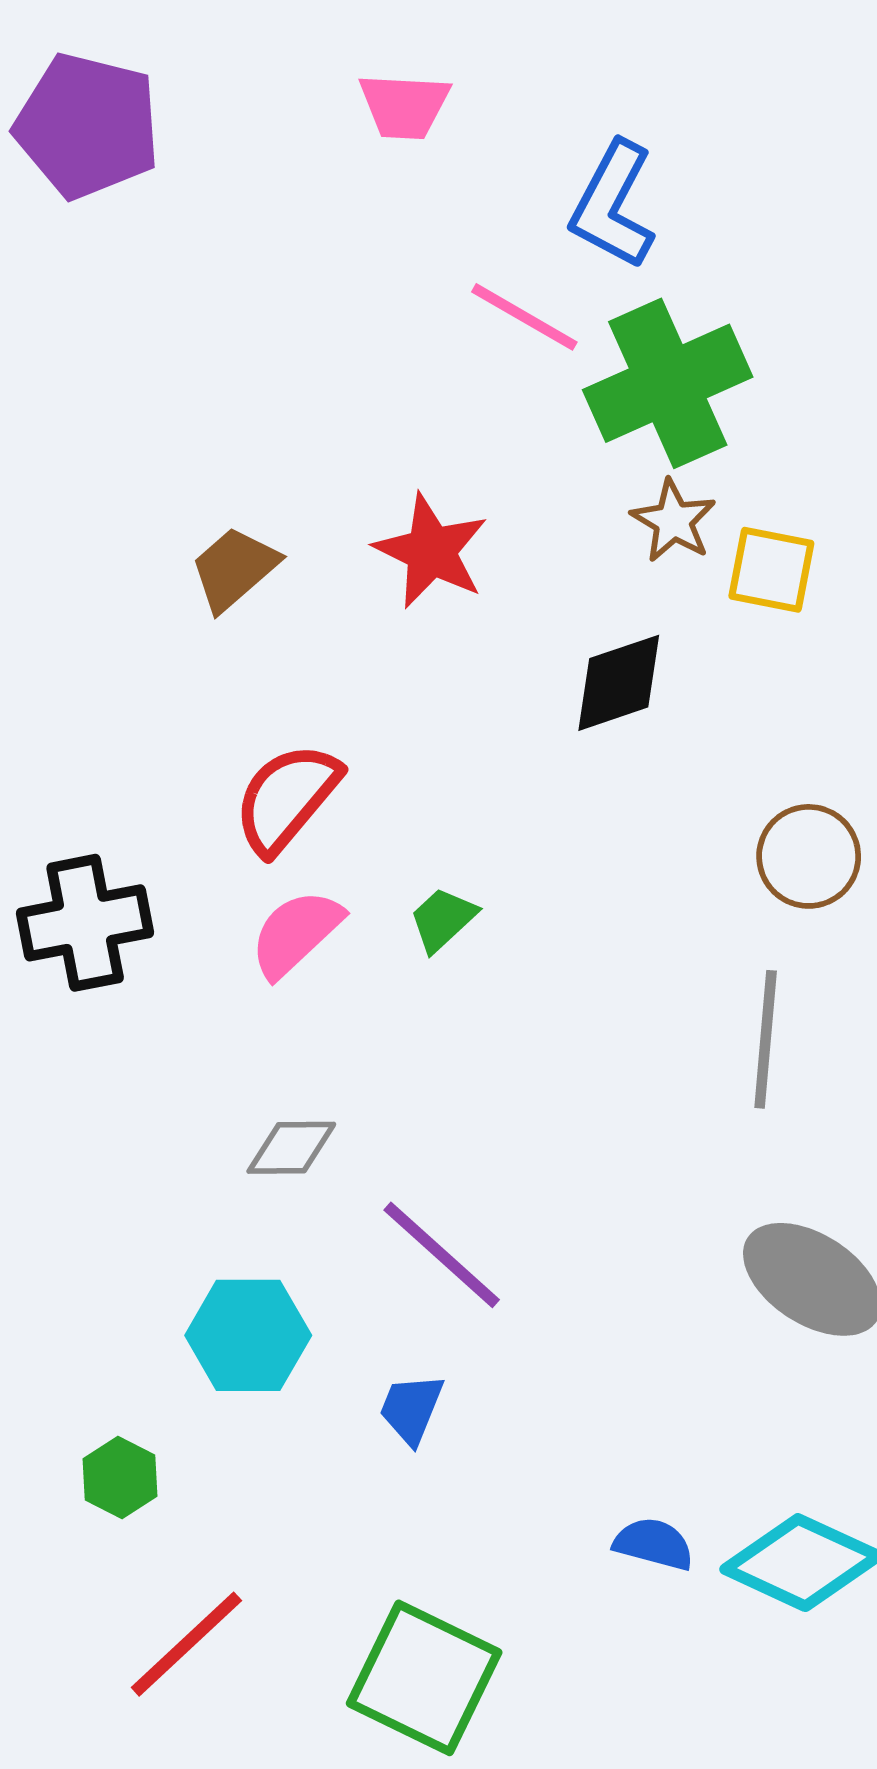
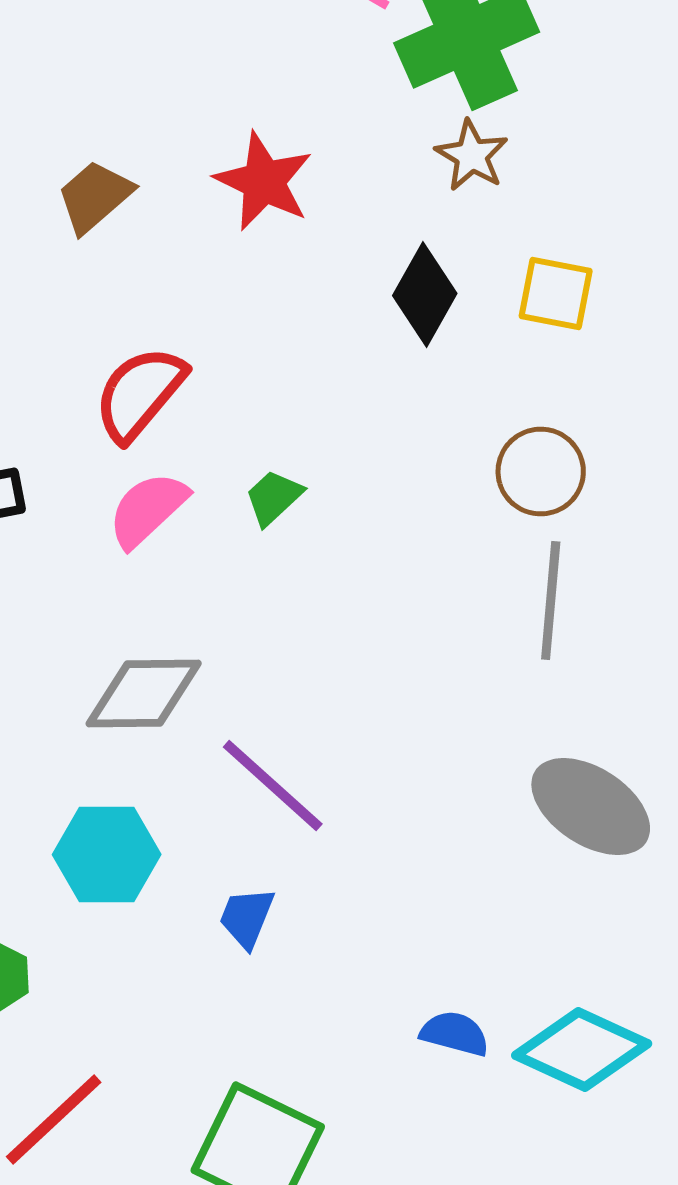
yellow square: (771, 570) -> (556, 294), moved
black diamond: (619, 683) -> (425, 294), turned -42
brown circle: (809, 856) -> (541, 472), moved
gray diamond: (291, 1148) -> (144, 694), size x1.5

